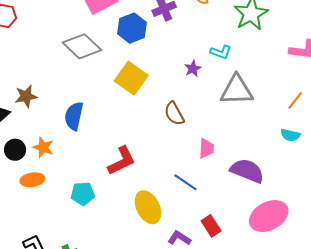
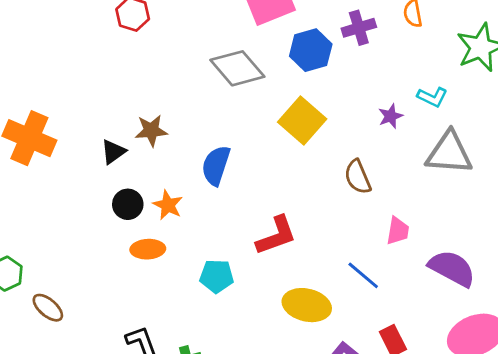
yellow ellipse: (148, 207) -> (307, 305), turned -56

